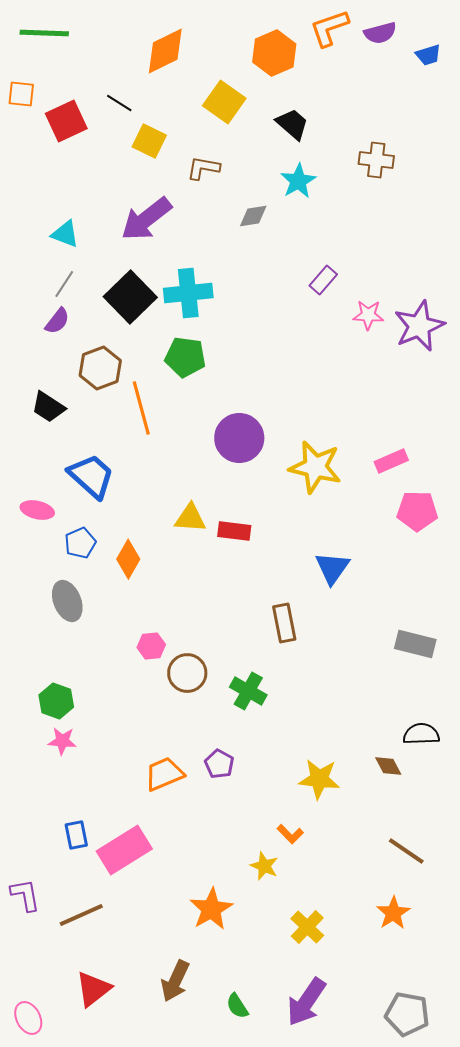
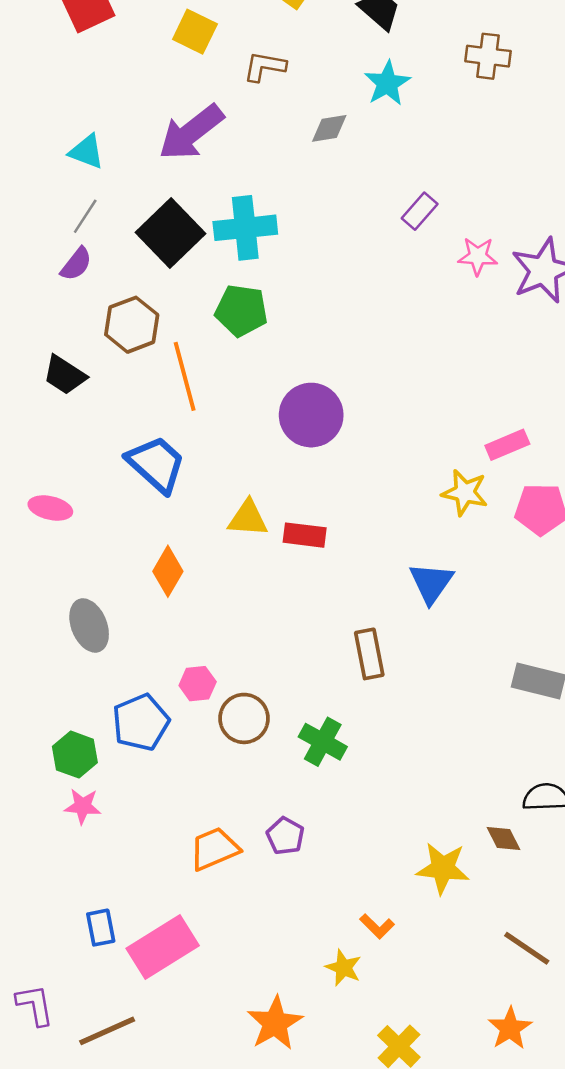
yellow star: (315, 467) -> (465, 493), moved, size x0.7
blue trapezoid: (91, 476) -> (156, 464), moved
blue pentagon: (80, 543) -> (141, 722), moved, size x1.4
yellow star: (319, 779) -> (443, 868), moved

